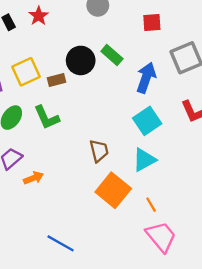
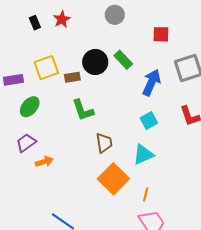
green L-shape: (47, 117) -> (83, 110), moved
cyan square: (147, 121) -> (149, 120), size x0.7
orange line: (151, 205) -> (146, 194), turned 40

